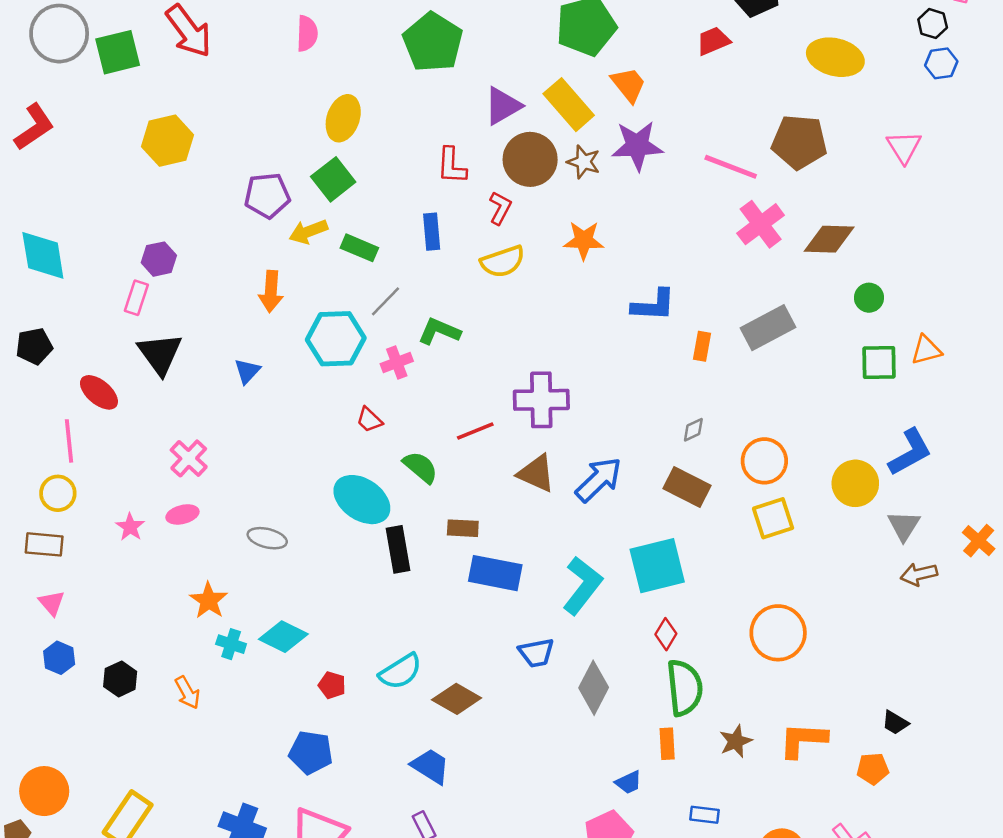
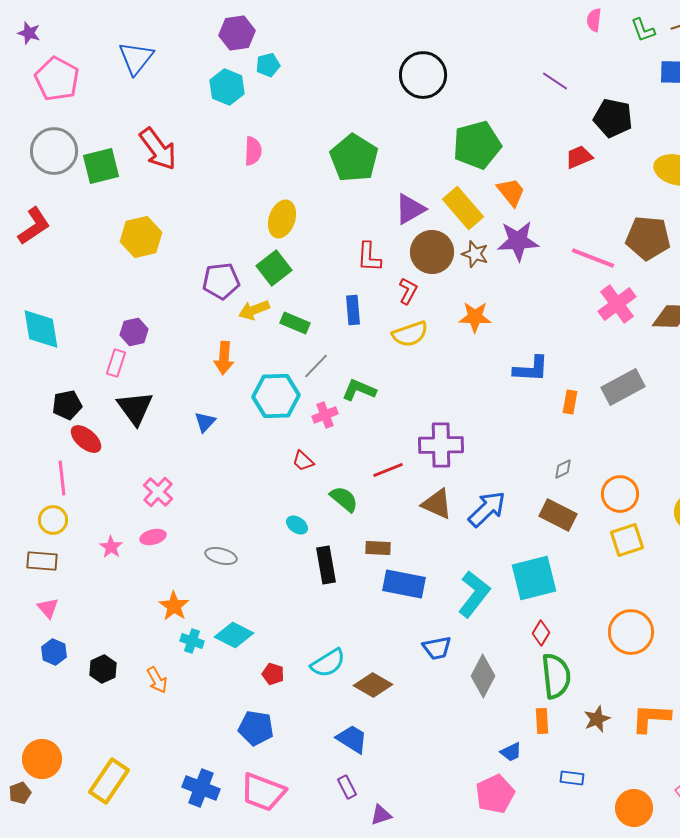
black pentagon: (34, 346) -> (67, 405), moved
cyan ellipse: (362, 500) -> (297, 525), size x0.5

